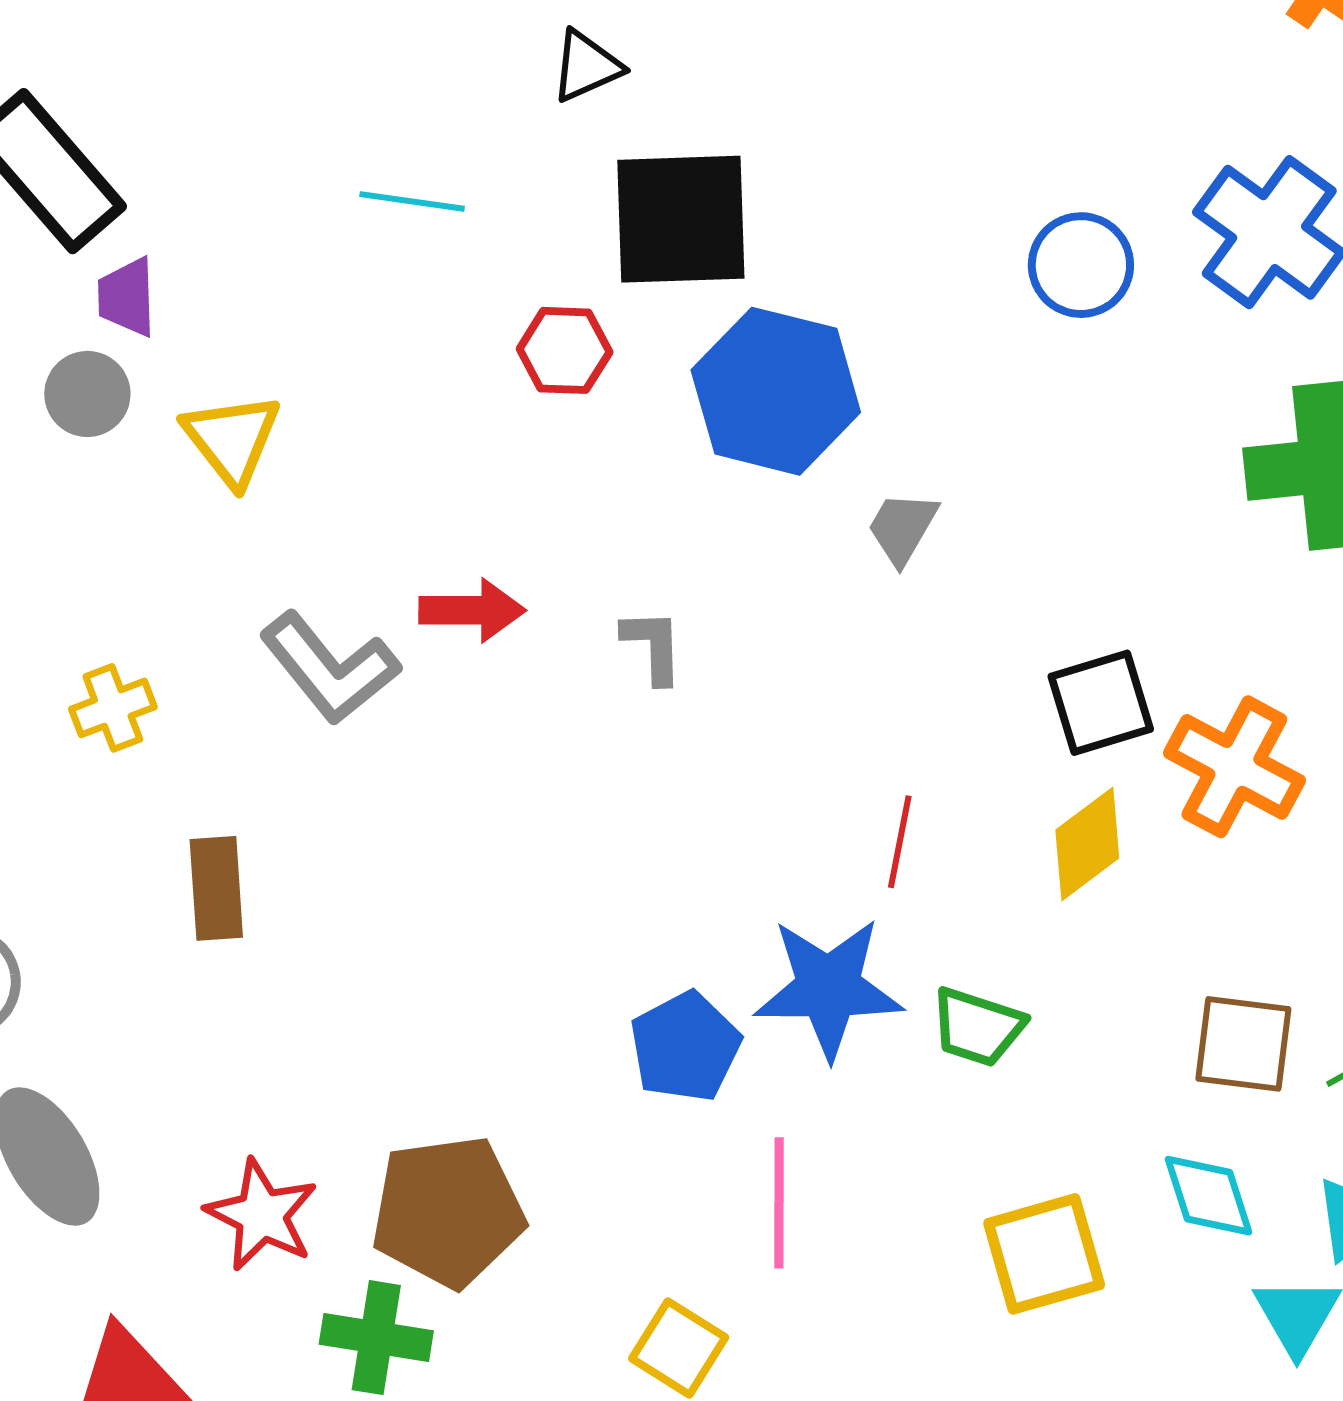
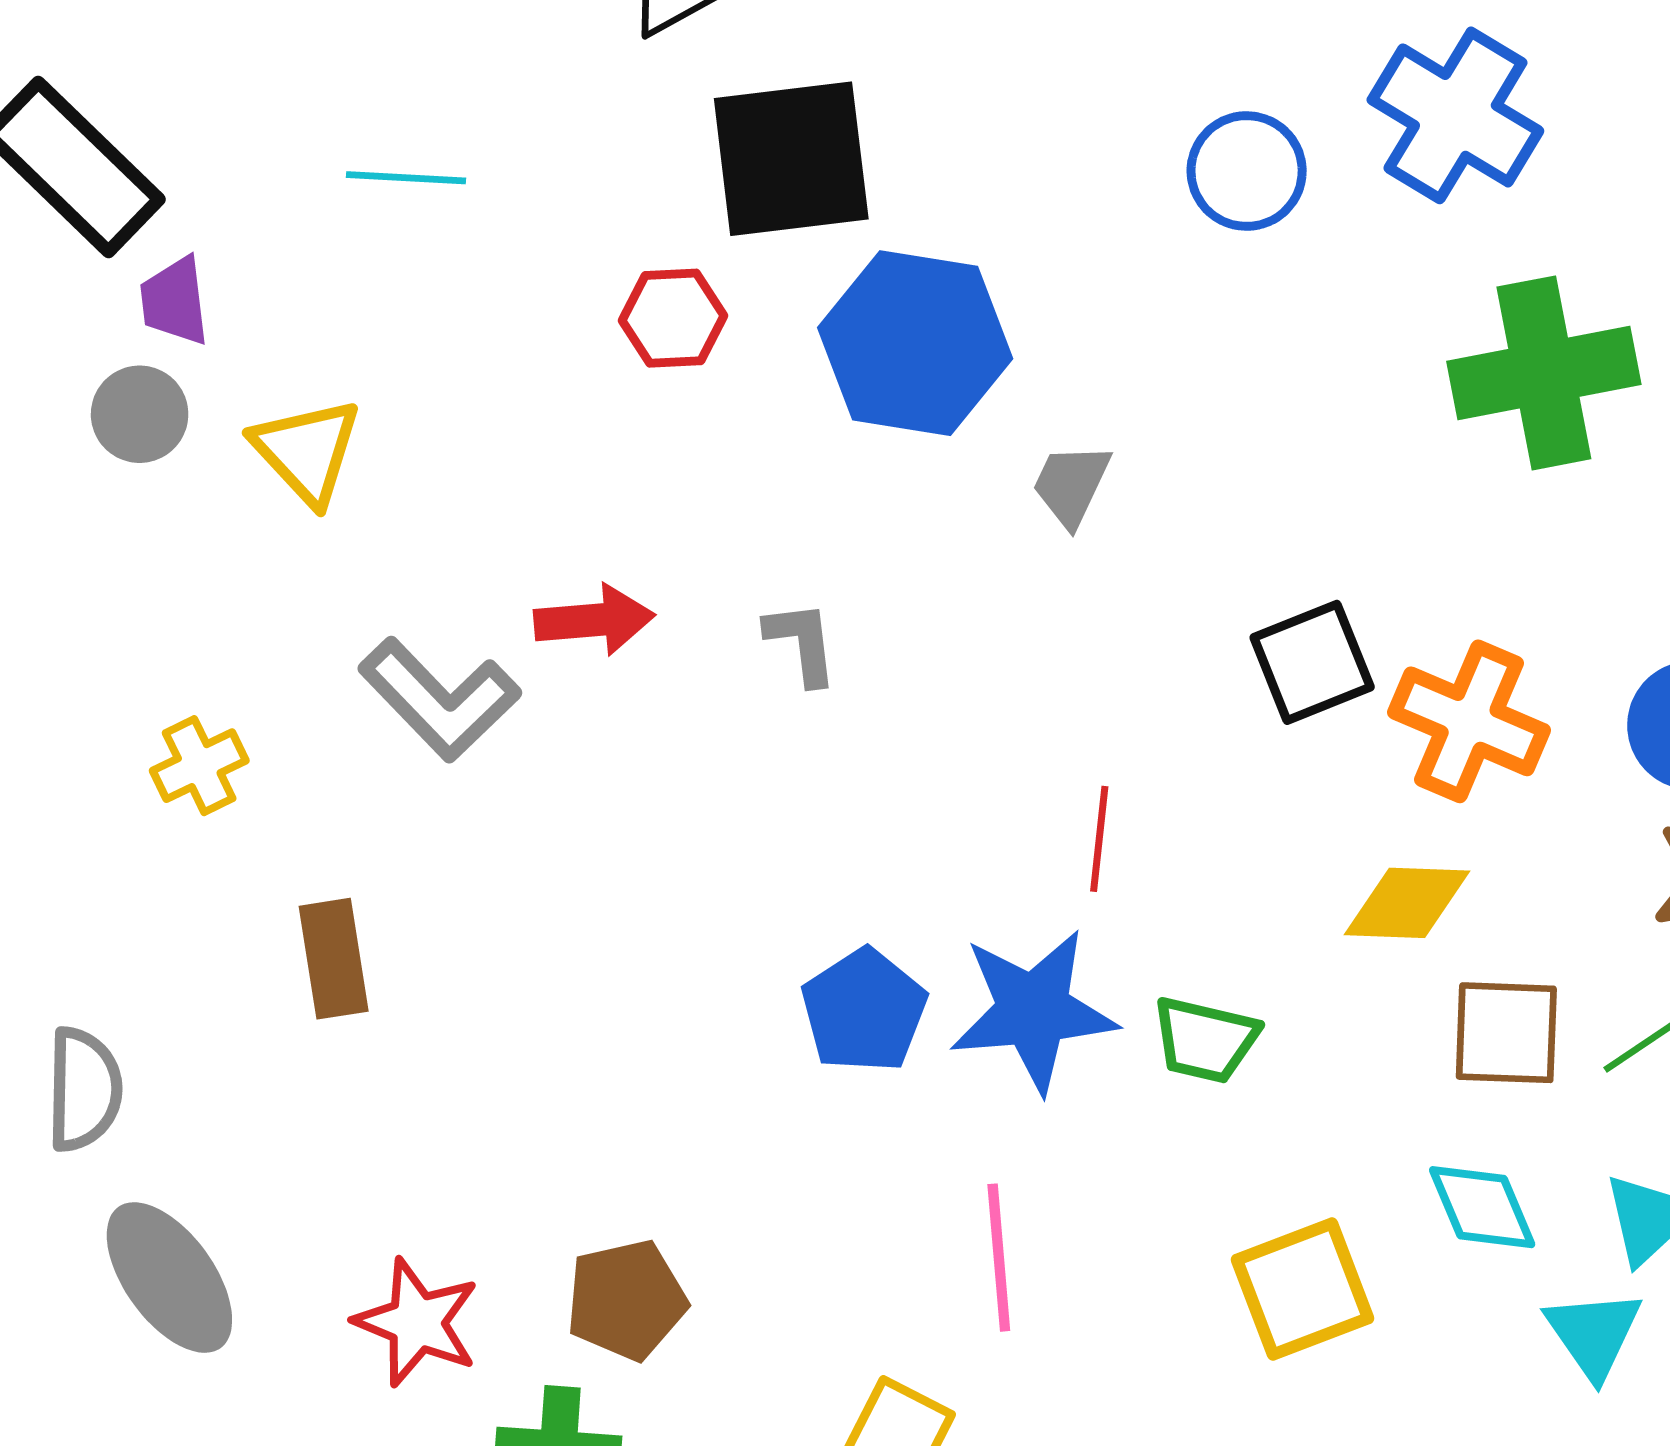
cyan line: (412, 201) -> (406, 178), moved
yellow diamond: (1087, 844) -> (1407, 903), moved, turned 44
blue pentagon: (685, 1047) -> (864, 1011), moved
brown pentagon: (448, 1211) -> (626, 1300), size x0.7

